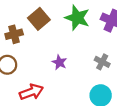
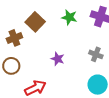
green star: (77, 18) -> (69, 17), size x0.7

